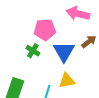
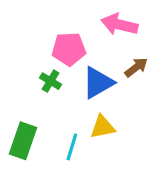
blue triangle: (64, 52) -> (98, 83), turned 30

